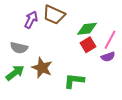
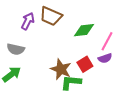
red square: (88, 45) -> (85, 64), moved
brown star: (42, 68) -> (61, 69), moved

